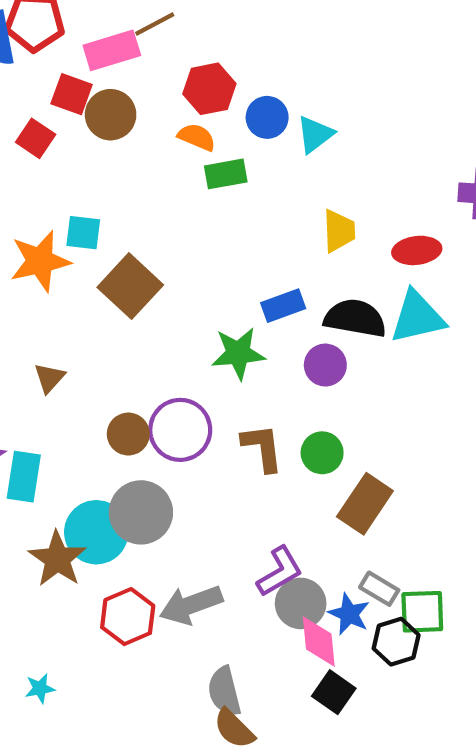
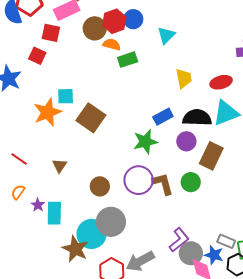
brown circle: (111, 115) -> (95, 28), moved
blue circle: (267, 117) -> (133, 19), moved
purple circle: (180, 430) -> (139, 180), moved
brown rectangle: (365, 504) -> (211, 156), moved

